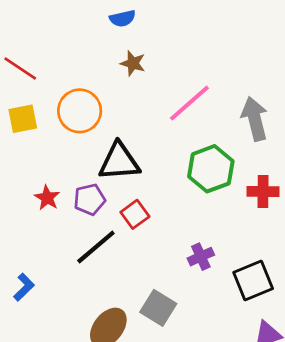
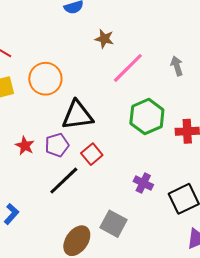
brown star: (133, 63) -> (104, 39), moved
gray arrow: (255, 119) -> (177, 66), moved, size x0.6
purple cross: (201, 257) -> (143, 183), turned -36

